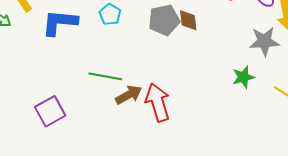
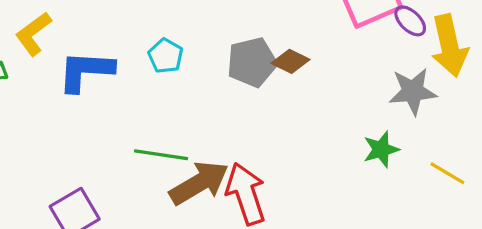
brown diamond: (188, 20) -> (291, 61), turned -55
brown arrow: (129, 95) -> (199, 183), size x1.4

